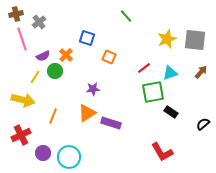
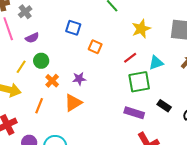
yellow star: (167, 39) -> (141, 29), moved
orange cross: (66, 55) -> (52, 81), moved
purple semicircle: (43, 56) -> (32, 38), moved
black rectangle: (171, 112) -> (164, 106), moved
purple rectangle: (111, 123) -> (134, 113), moved

